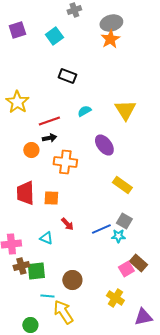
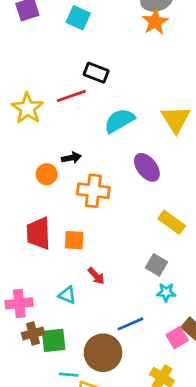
cyan square: (54, 36) -> (78, 18), turned -30
cyan semicircle: (84, 111) -> (119, 121), size x1.6
red line: (49, 121) -> (71, 96), moved
gray square: (124, 221) -> (157, 265), moved
blue line: (101, 229) -> (130, 324), moved
brown circle: (72, 280) -> (103, 353), size x1.4

